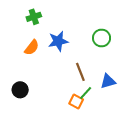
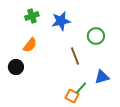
blue star: (58, 41) -> (61, 21), moved
brown line: (80, 72) -> (75, 56), moved
black circle: (20, 90) -> (16, 67), moved

